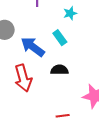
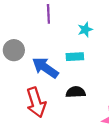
cyan rectangle: (60, 38) -> (75, 57), turned -56

